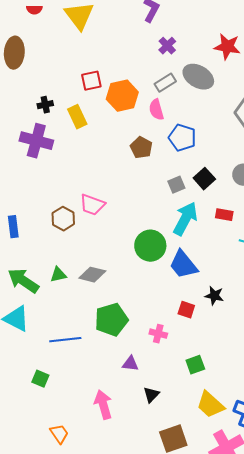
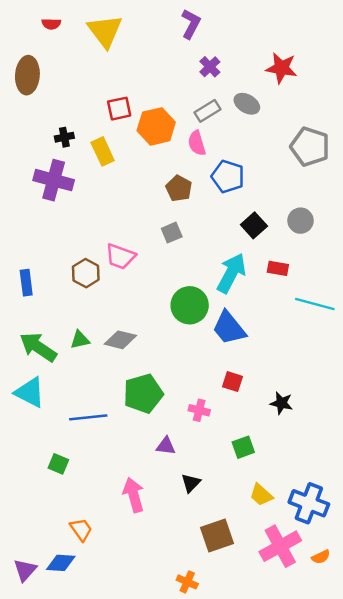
gray ellipse: (198, 77) -> (247, 104), size x0.7
gray square: (176, 185) -> (172, 233), moved
black star: (214, 296) -> (281, 403), moved
yellow trapezoid: (210, 405) -> (261, 495), size x0.7

